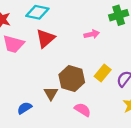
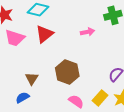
yellow rectangle: (103, 73) -> (100, 98), moved
brown triangle: (51, 93) -> (32, 79), moved

